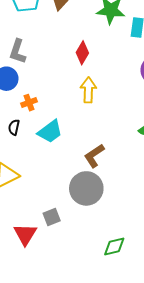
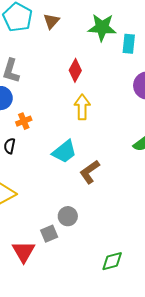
cyan trapezoid: (50, 131) -> (64, 152), moved
gray circle: (86, 188) -> (68, 216), moved, size x0.6

